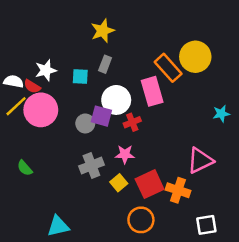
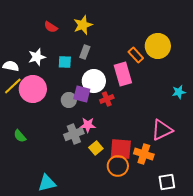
orange rectangle: (168, 68) -> (136, 55), size x0.7
red semicircle: (32, 86) -> (51, 27), moved
pink star: (125, 154) -> (88, 125), moved
red square: (150, 184) -> (121, 149), turned 30
orange circle: (141, 220) -> (118, 166), moved

